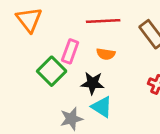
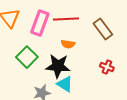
pink rectangle: (70, 51) -> (40, 23), moved, size x1.4
black star: (93, 83) -> (58, 66), size x1.4

